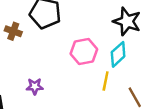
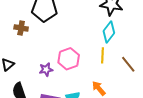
pink hexagon: (84, 52) -> (69, 59), moved

